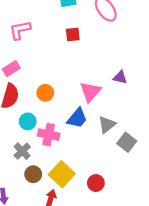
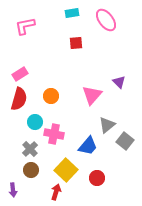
pink L-shape: (20, 30) -> (25, 26), moved
purple triangle: (120, 77) -> (119, 82), turned 32
blue trapezoid: (77, 118) -> (88, 146), moved
brown circle: (33, 174) -> (31, 170), moved

